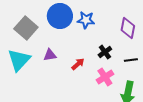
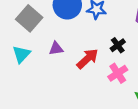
cyan triangle: (19, 60) -> (21, 54), size x0.7
red arrow: (78, 64) -> (87, 59), size x1.5

